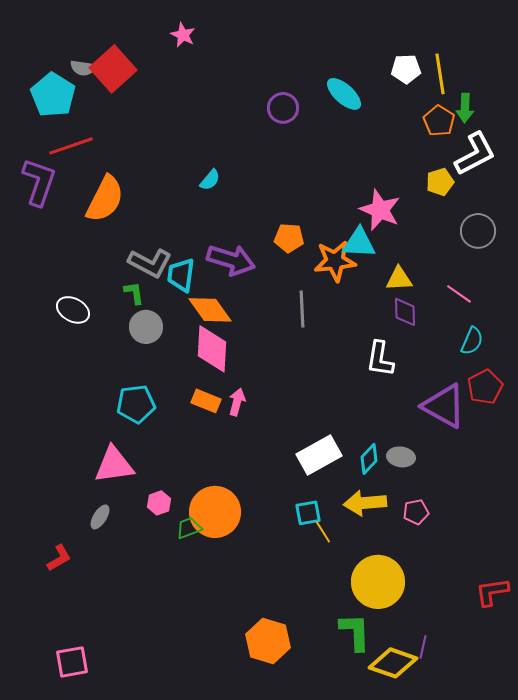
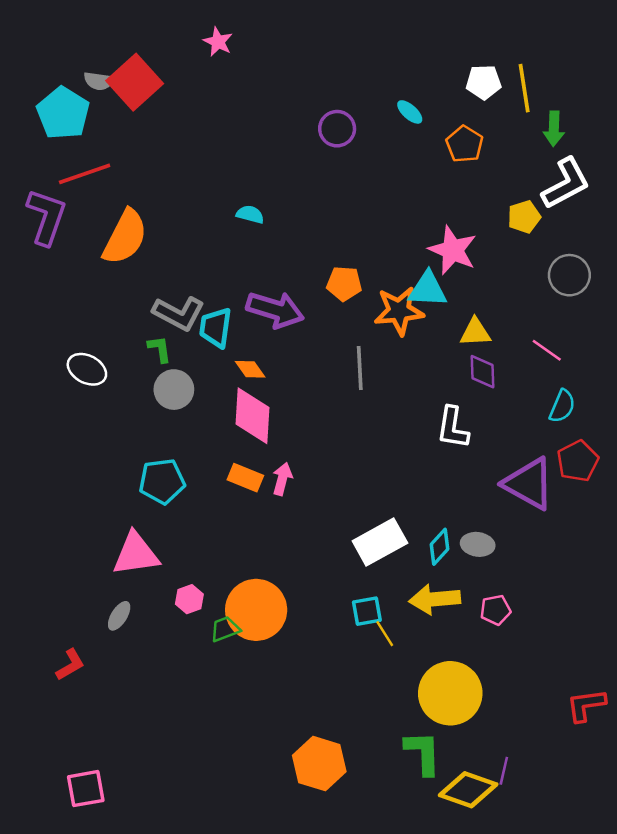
cyan ellipse: (344, 94) -> (410, 112), size x0.6
orange pentagon: (439, 121) -> (465, 144), moved
cyan semicircle: (210, 180) -> (250, 214), turned -115
orange diamond: (210, 310) -> (250, 369), size x0.6

